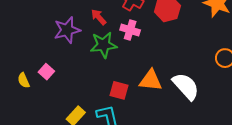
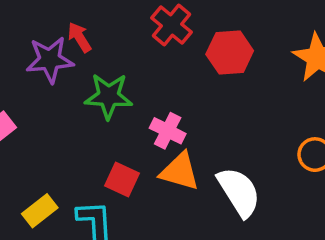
red arrow: (99, 17) -> (79, 37), moved
pink cross: (130, 30) -> (168, 131), moved

